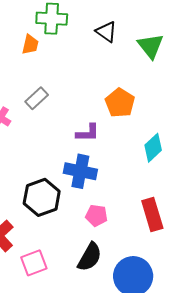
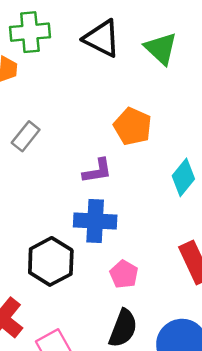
black triangle: (106, 32) -> (102, 38), size x1.4
pink pentagon: (96, 215) -> (124, 274), turned 30

